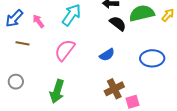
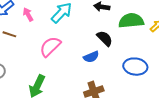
black semicircle: (118, 24) -> (105, 38), moved

